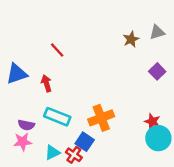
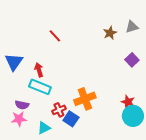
red line: (57, 50) -> (55, 36), moved
blue triangle: (17, 74) -> (14, 62), turned -36
cyan rectangle: (57, 117) -> (40, 87), moved
red cross: (74, 155) -> (59, 110), moved, turned 32

